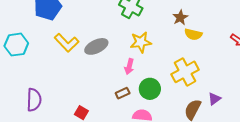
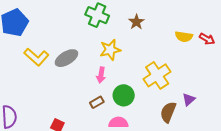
brown star: (180, 18) -> (136, 22), moved
yellow semicircle: (193, 34) -> (184, 37), moved

